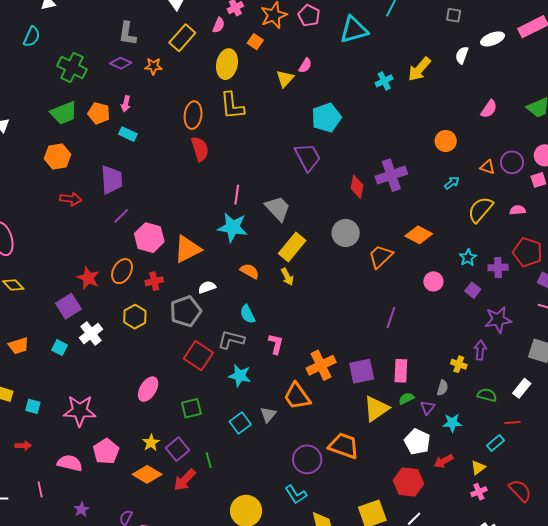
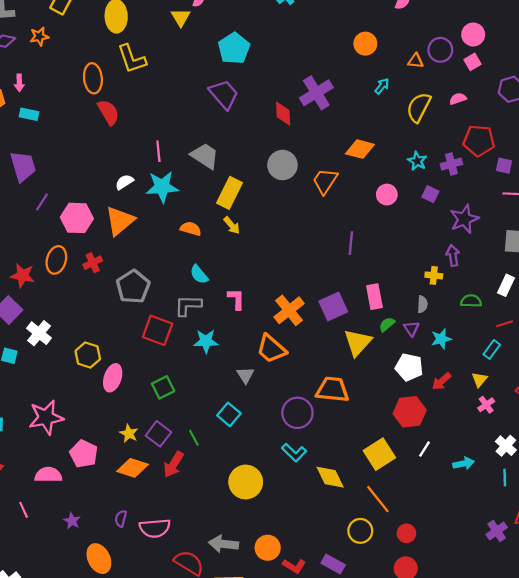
white semicircle: (207, 287) -> (124, 182), moved
yellow hexagon: (135, 317) -> (88, 355), moved
cyan square: (240, 423) -> (229, 414), moved

